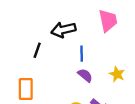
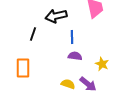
yellow star: (117, 74) -> (102, 64), moved
purple semicircle: (85, 75) -> (75, 56), turned -32

